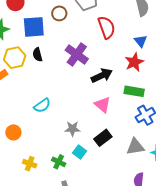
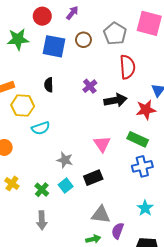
black semicircle: (37, 55) -> (49, 85), moved
purple cross: (77, 55) -> (90, 86), size x0.6
yellow hexagon: (15, 58) -> (23, 106), moved
black arrow: (102, 75) -> (115, 100), moved
gray triangle: (135, 147) -> (101, 215), moved

